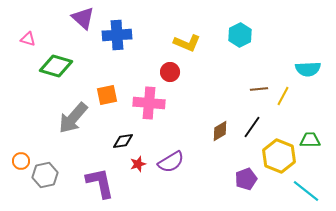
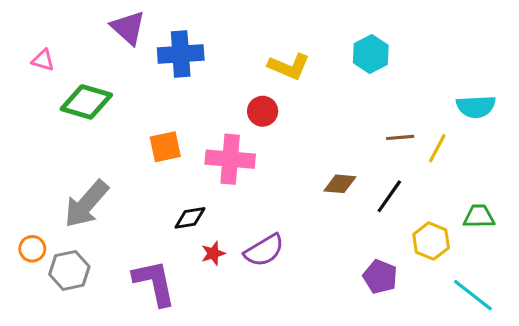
gray arrow: (73, 118) -> (86, 204), moved
brown diamond: (220, 131) -> (340, 184), moved, turned 35
yellow hexagon: (279, 156) -> (431, 241), size x0.7
purple pentagon: (246, 179) -> (380, 277), turned -30

